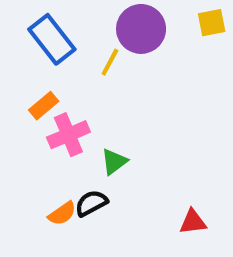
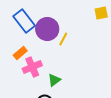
purple circle: (141, 29) -> (47, 29), moved
yellow line: (110, 62) -> (63, 39), moved

